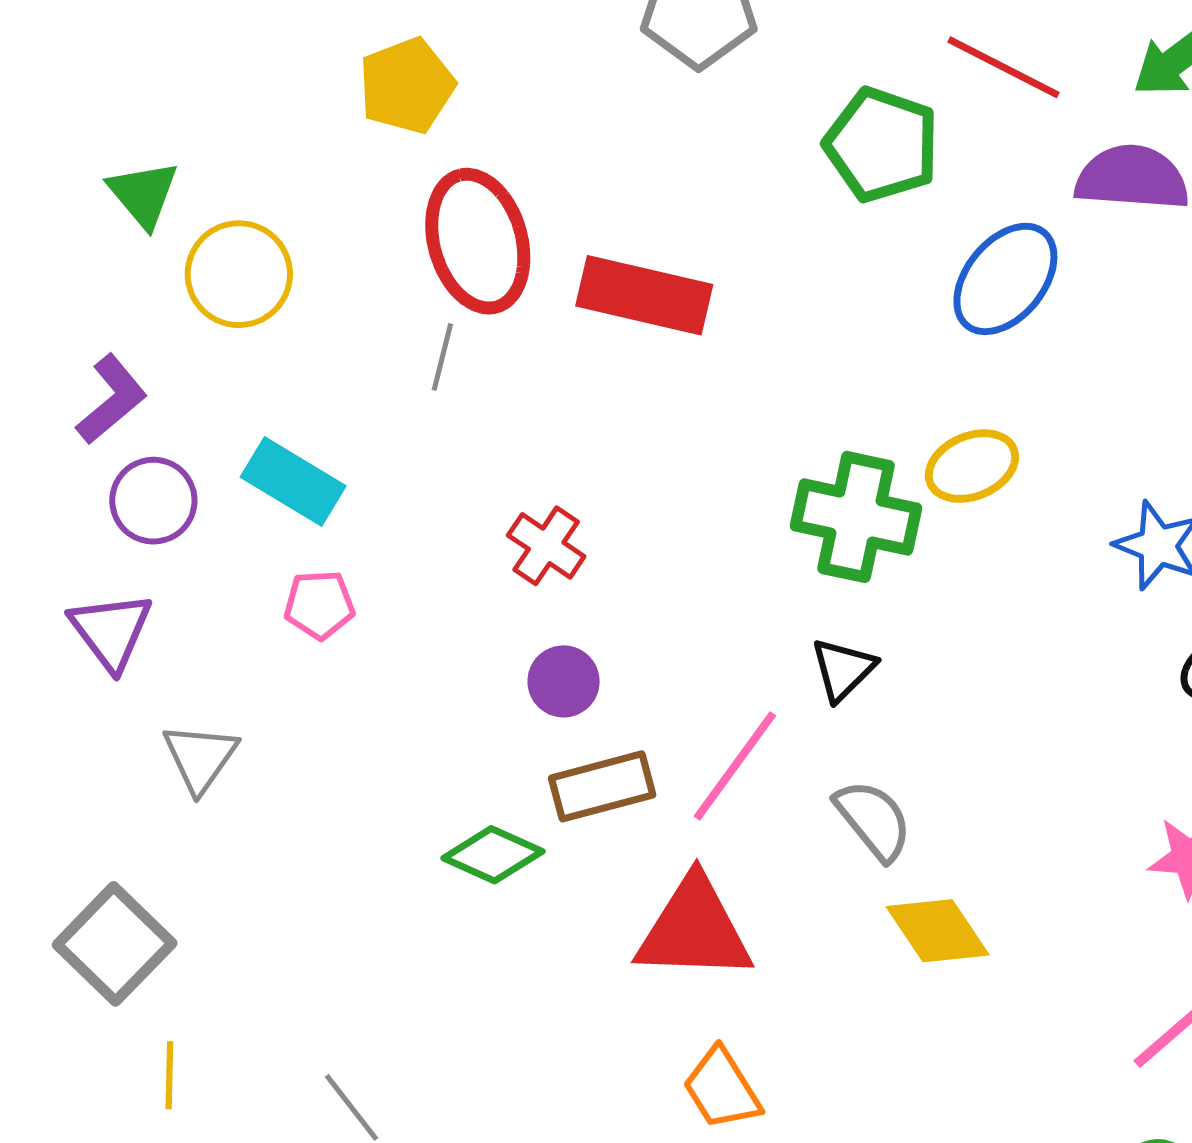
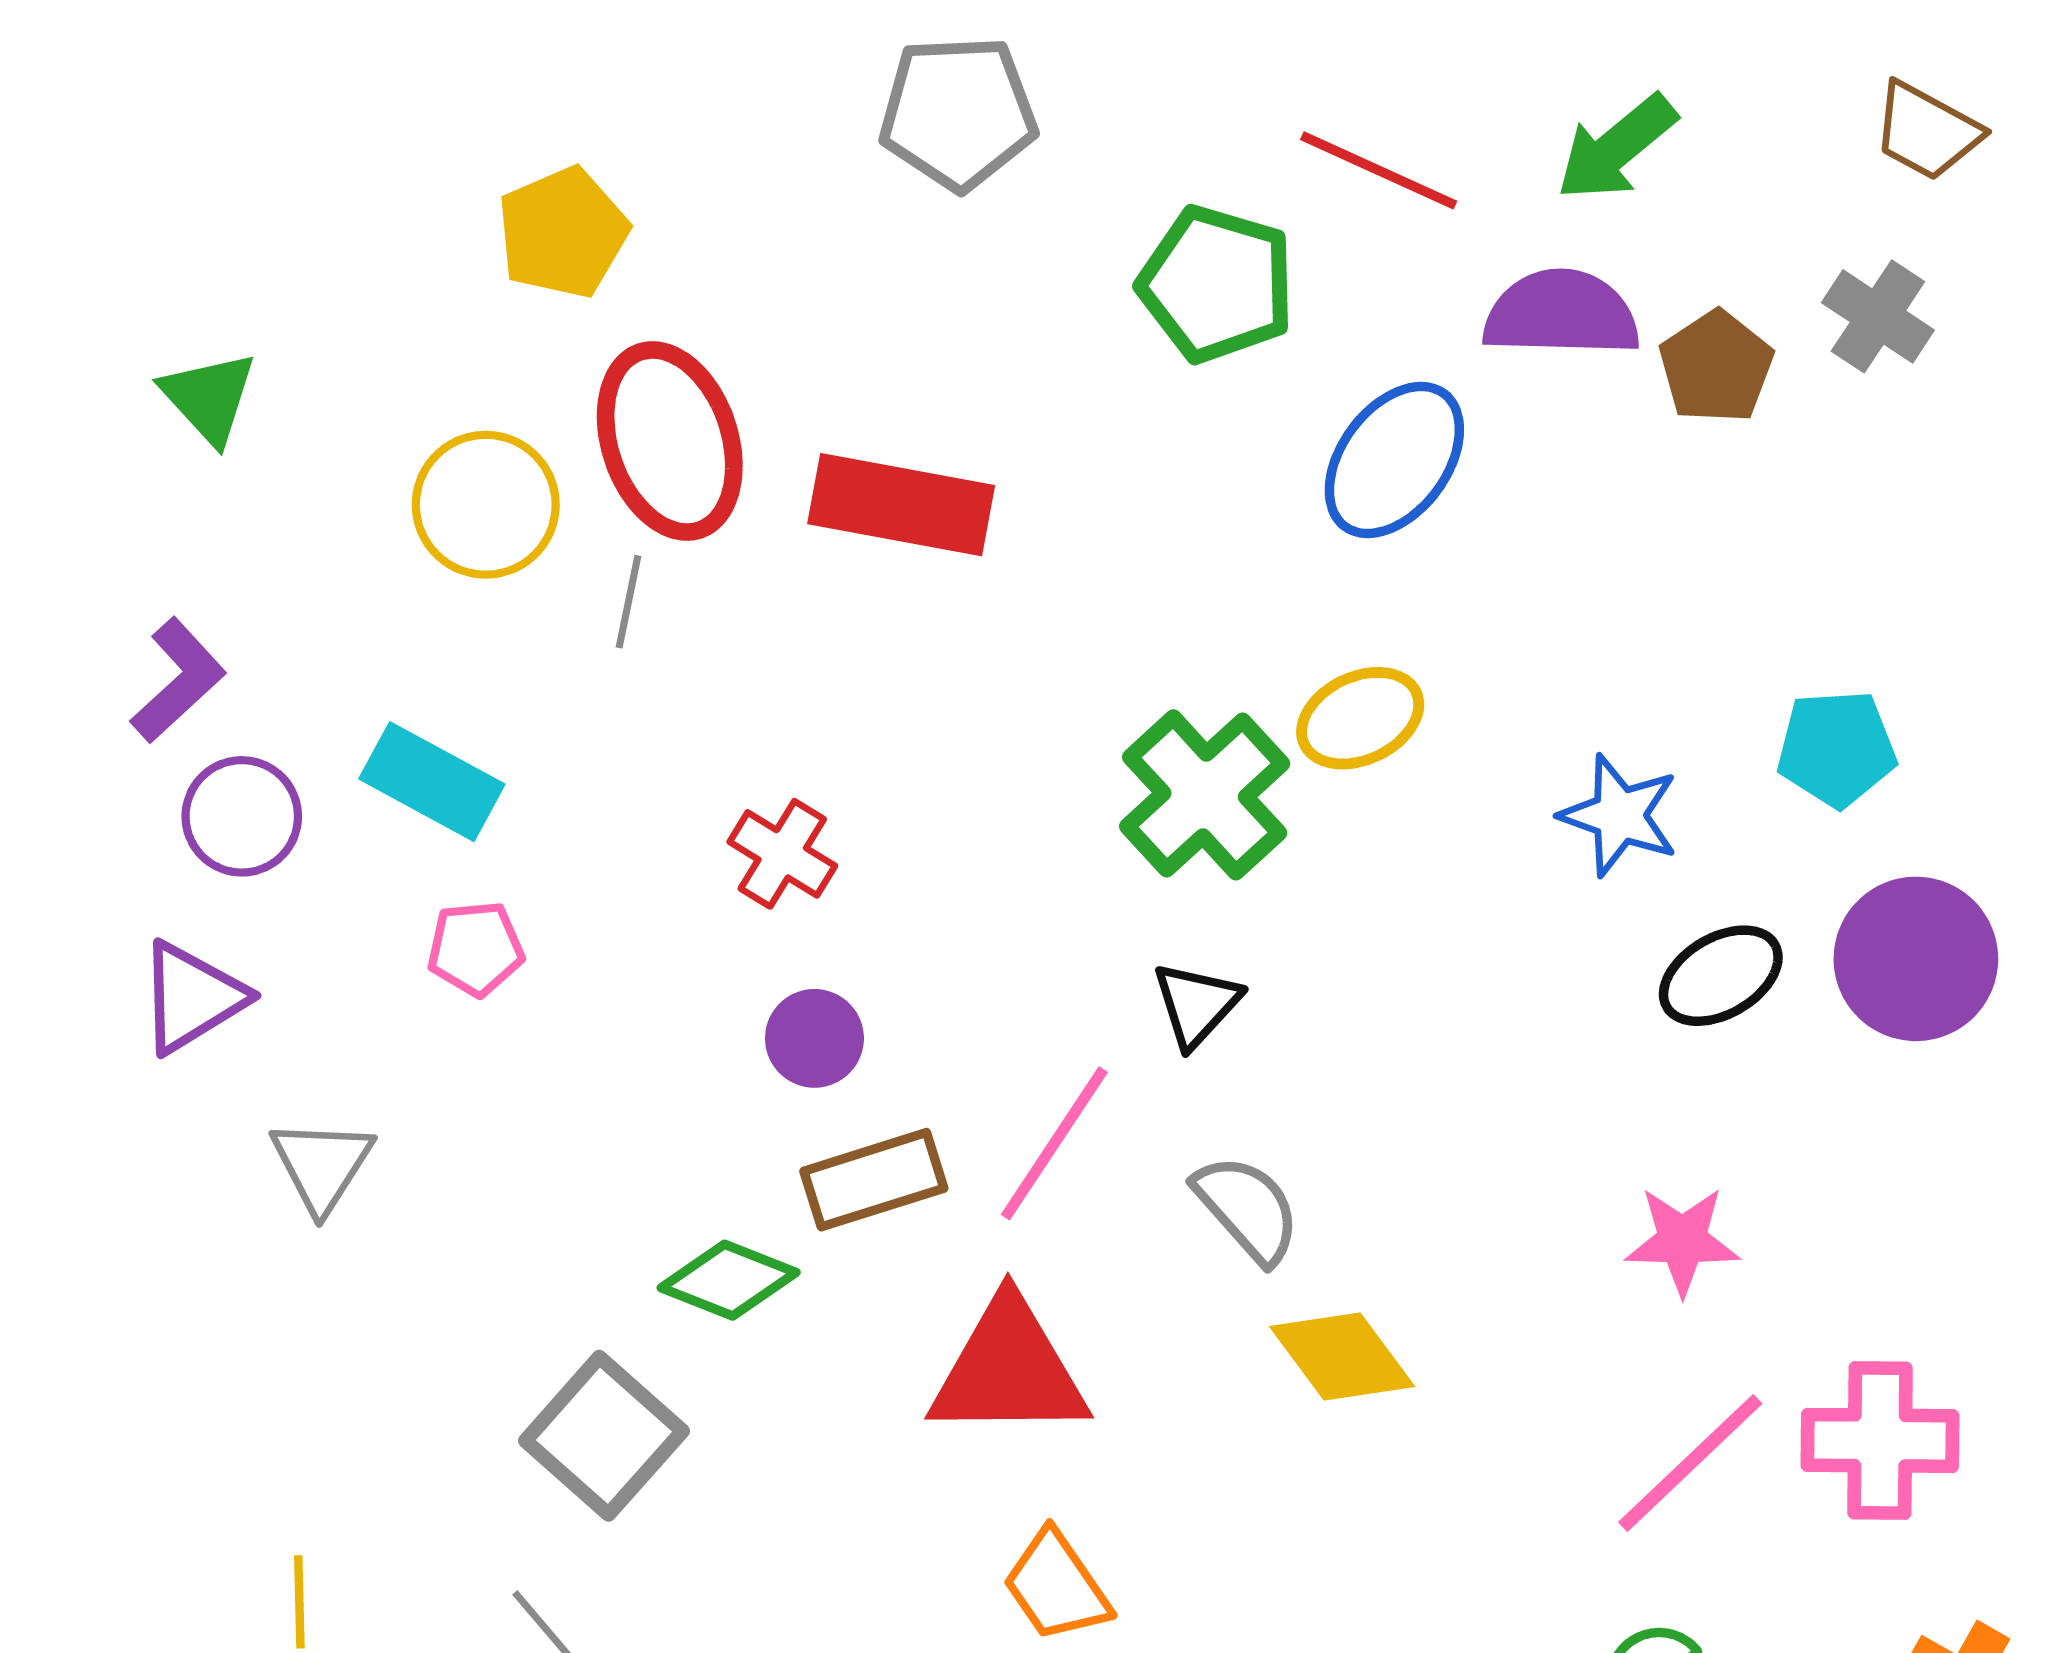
yellow circle: (239, 274) -> (486, 505), moved
green cross: (856, 517) -> (1205, 795), turned 38
purple triangle: (111, 631) -> (192, 997), turned 38
gray square: (115, 944) -> (604, 1436), moved

